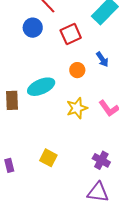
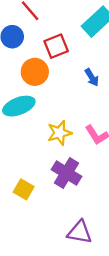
orange circle: (77, 70) -> (35, 72), moved, size x1.5
purple cross: (101, 160) -> (67, 173), moved, size x1.4

